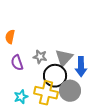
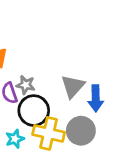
gray star: (40, 57) -> (26, 85), moved
black circle: (55, 76) -> (34, 111), moved

